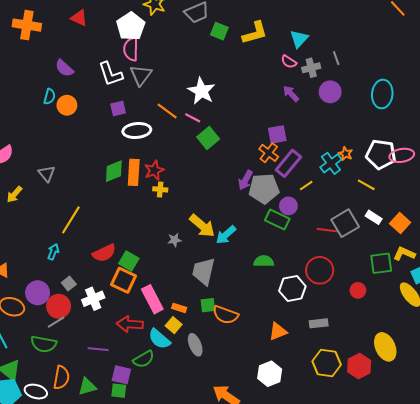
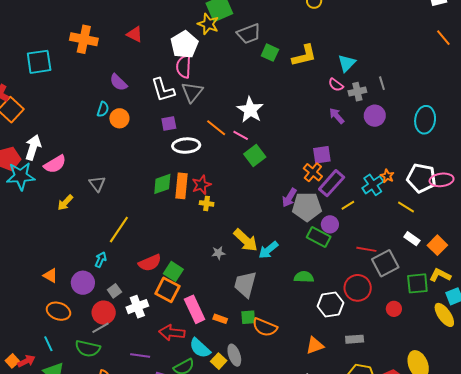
gray square: (345, 223) -> (385, 263), moved
purple circle: (38, 293) -> (83, 283), moved
yellow square: (174, 325) -> (219, 361), moved

